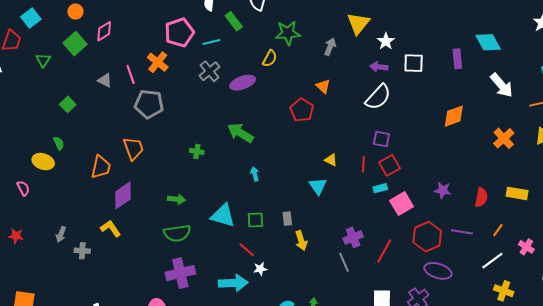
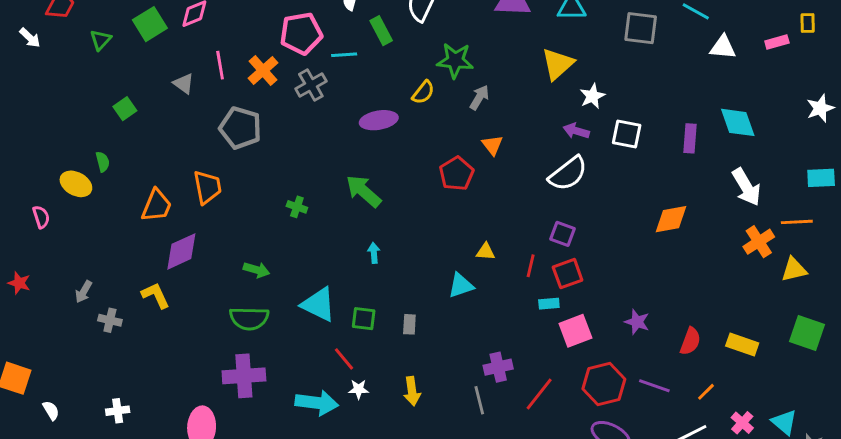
gray arrow: (330, 47) -> (479, 97), moved
gray cross: (210, 71) -> (311, 85), moved
pink line: (131, 74) -> (220, 65), moved
orange cross: (504, 138) -> (759, 242), moved
yellow triangle: (331, 160) -> (486, 252), turned -32
cyan triangle: (318, 186) -> (461, 286), turned 36
yellow arrow: (301, 241) -> (412, 391), moved

